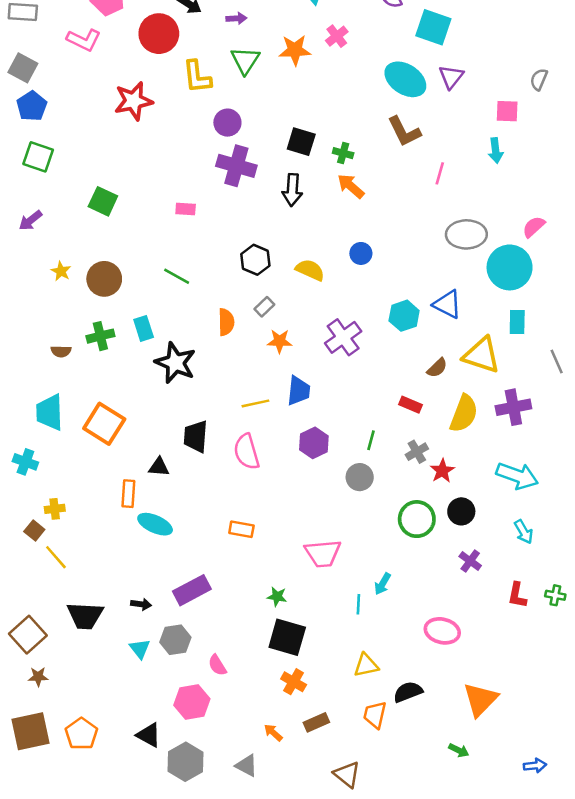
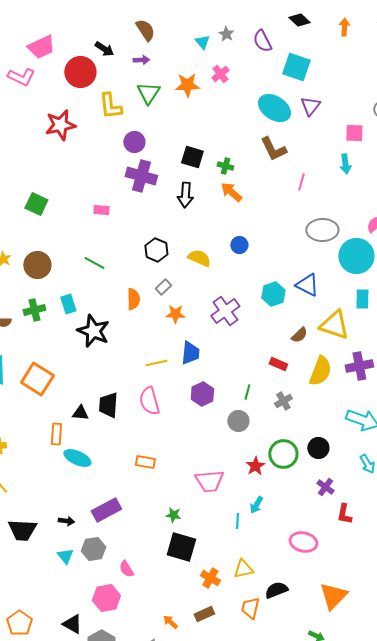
black trapezoid: (196, 436) -> (108, 405), moved
red star: (442, 471) -> (255, 466), moved
red L-shape: (517, 595) -> (344, 514), moved
orange cross: (294, 682) -> (210, 578), moved

